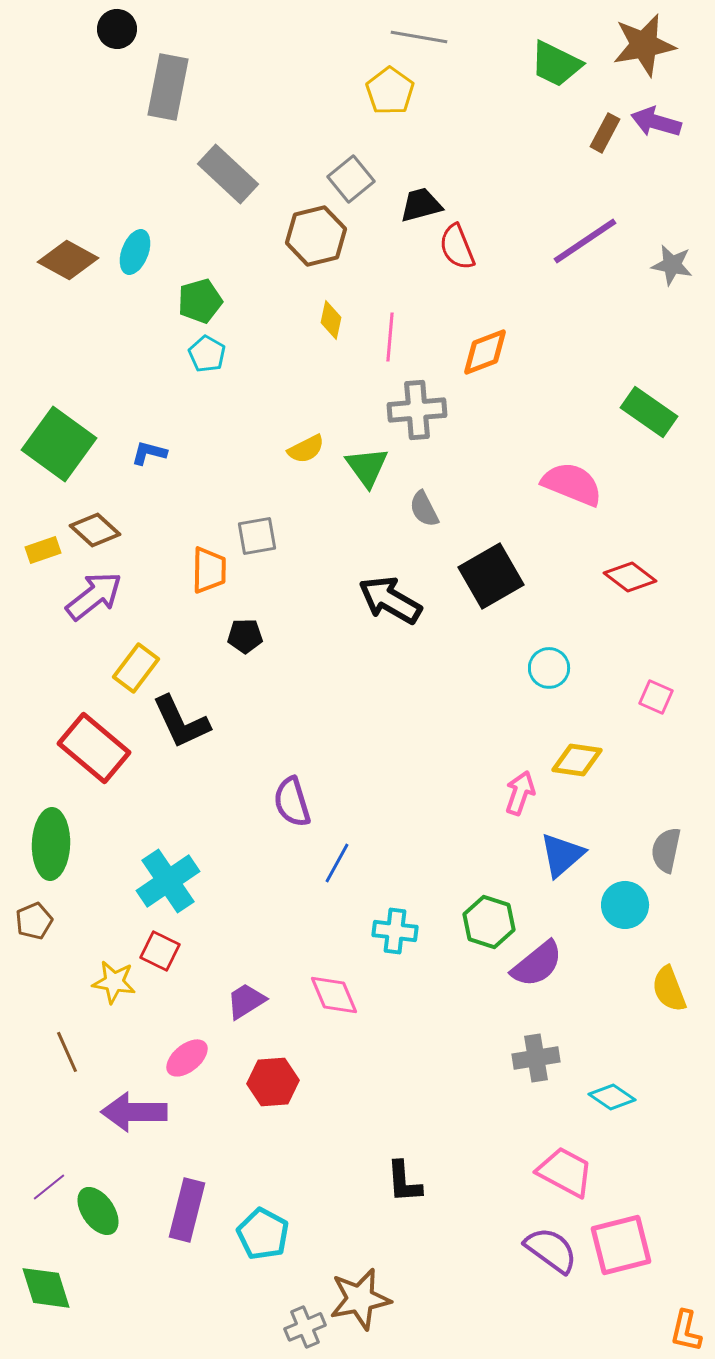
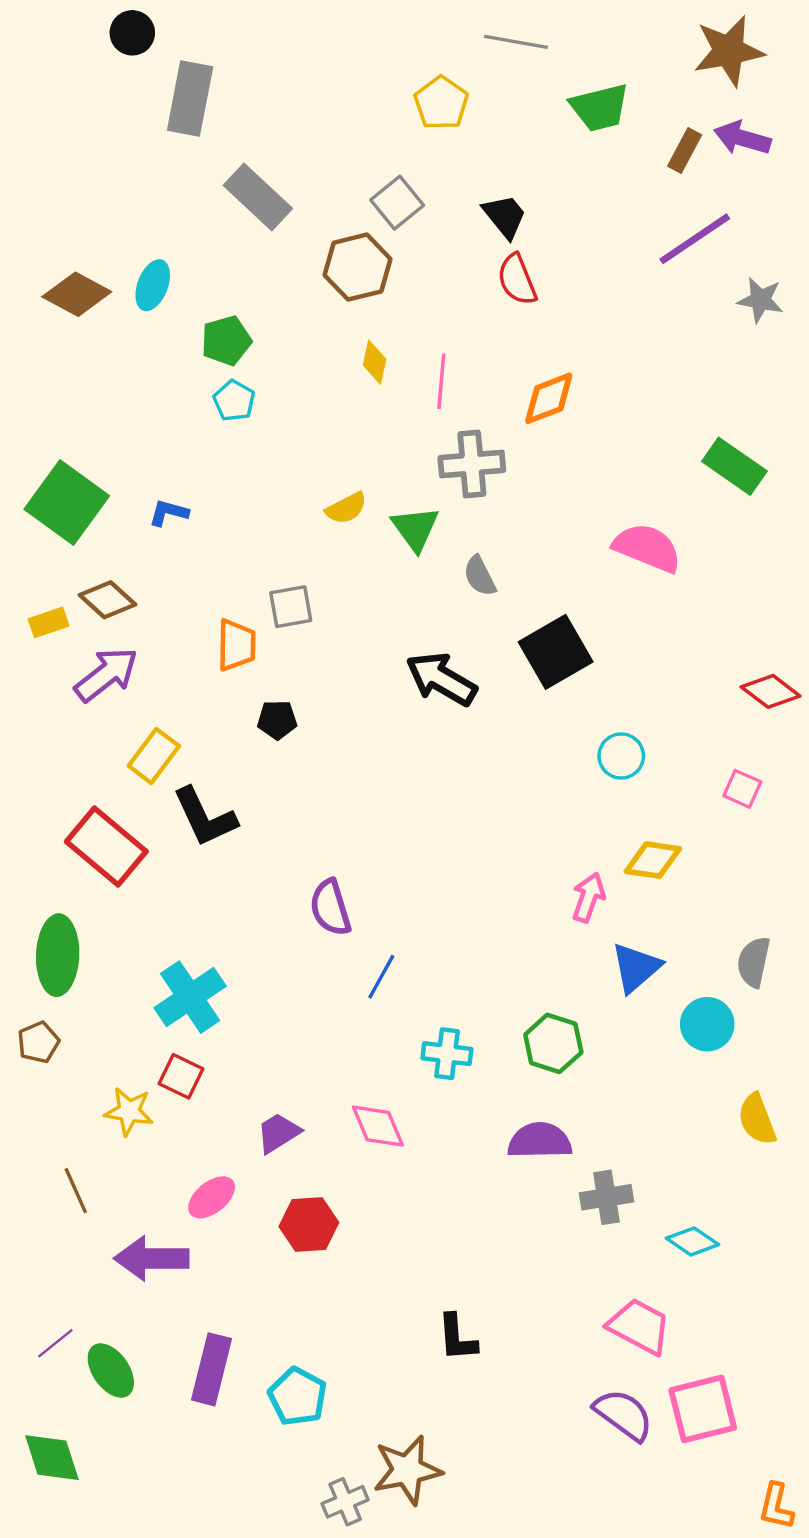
gray line: (419, 37) -> (516, 42), moved
green trapezoid: (556, 64) -> (600, 108), moved, turned -40
black trapezoid: (421, 205) -> (505, 216), moved, turned 66
purple line: (585, 241) -> (695, 239), moved
red diamond: (630, 577) -> (771, 691), moved
purple semicircle: (537, 964) -> (540, 1141), moved, turned -142

